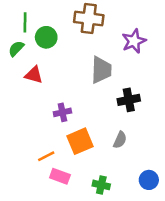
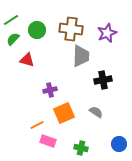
brown cross: (89, 19) -> (71, 29), moved
green line: (25, 22) -> (11, 20), moved, turned 56
gray semicircle: (120, 140) -> (96, 112), turned -80

